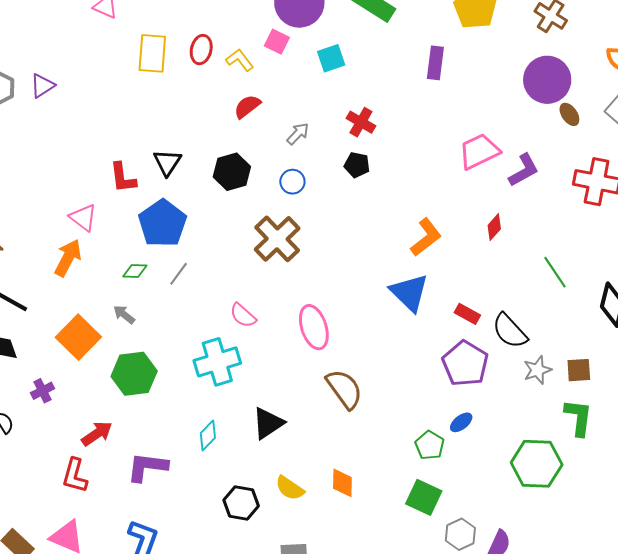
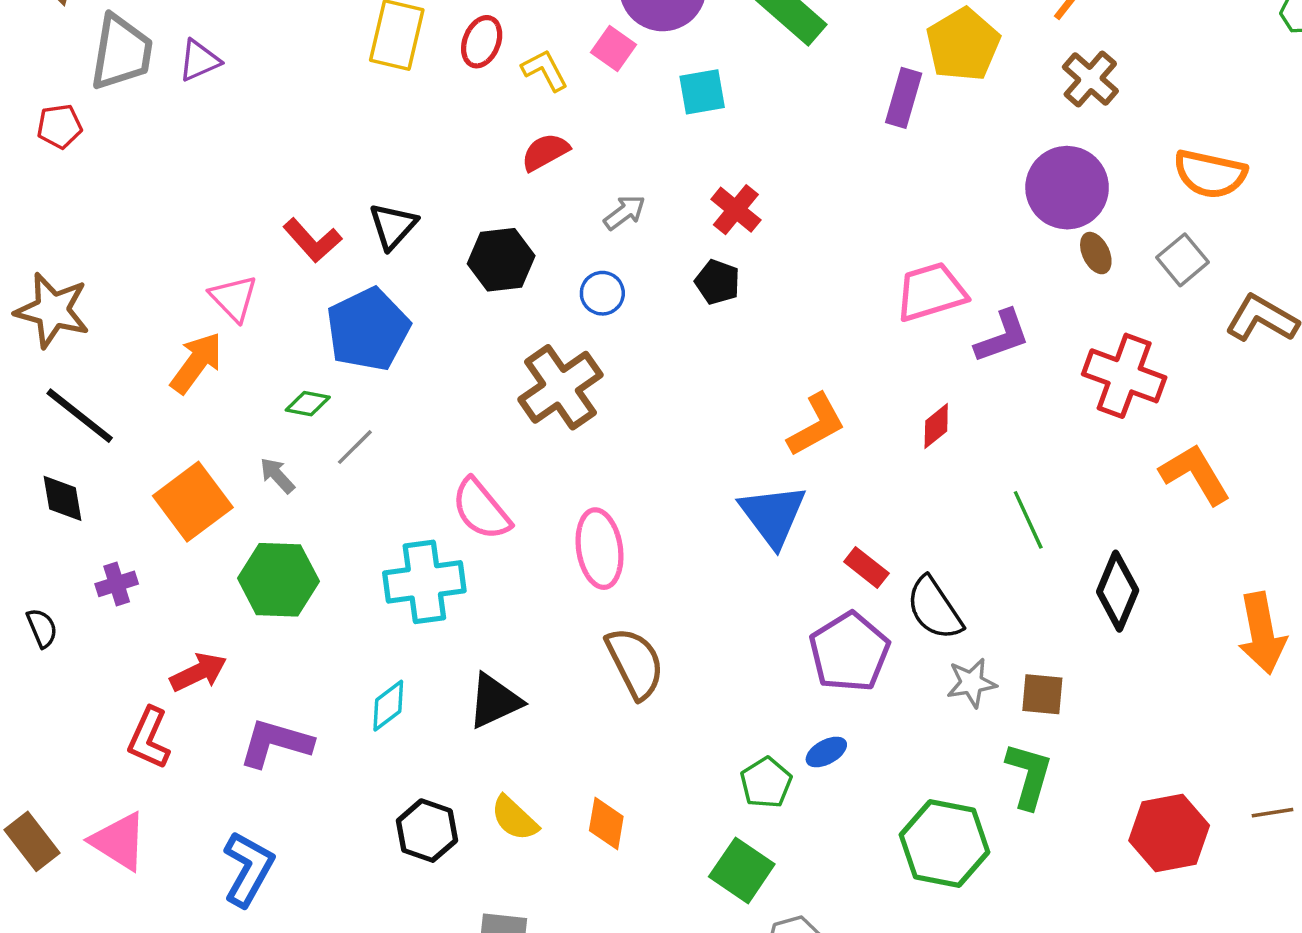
purple rectangle: (435, 63) -> (904, 98), moved
red L-shape: (123, 178) -> (312, 240), turned -44
gray line: (179, 274) -> (355, 447), moved
pink semicircle: (243, 315) -> (481, 509), size x1.4

